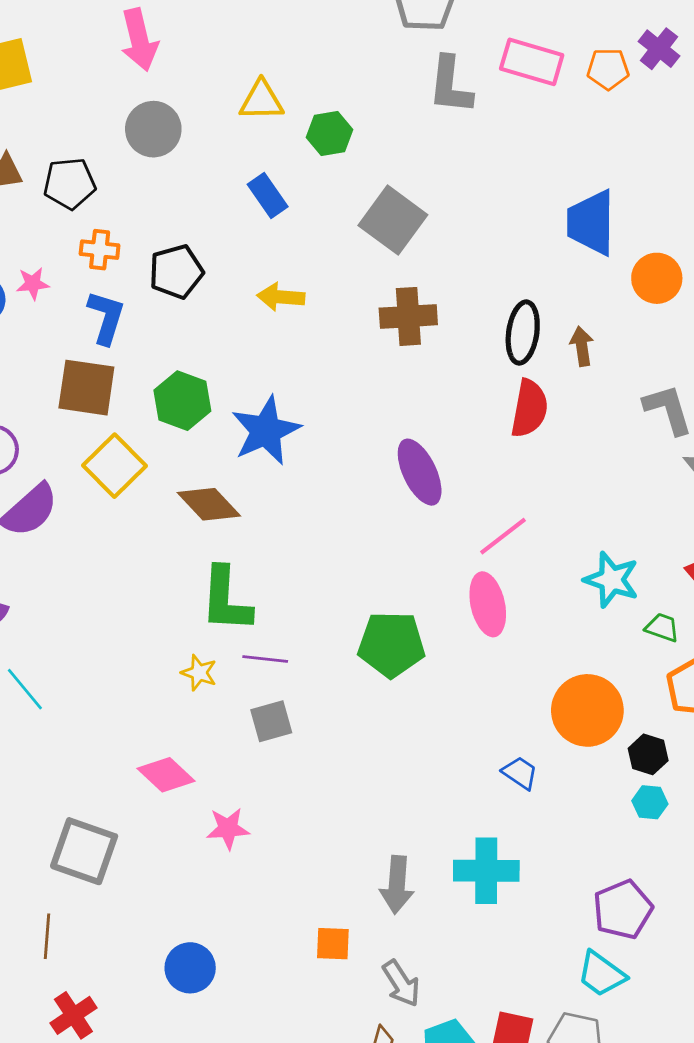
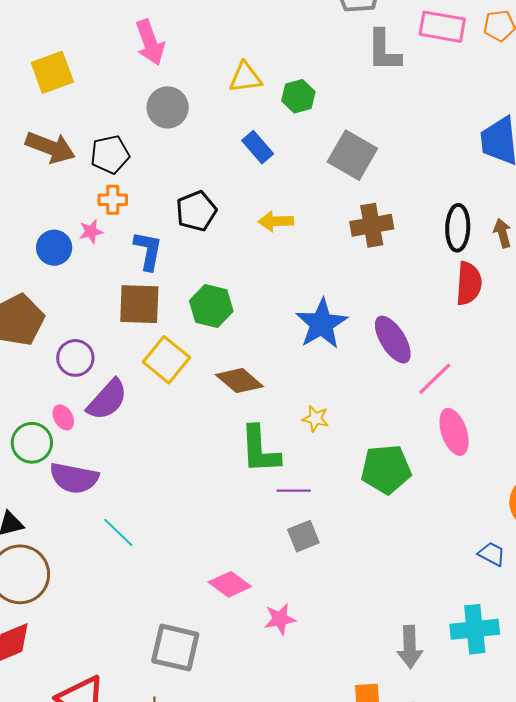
orange cross: (100, 250) -> (113, 200), moved
blue star: (266, 431) -> (321, 324), moved
pink line: (503, 536) -> (435, 379), moved
yellow star: (199, 673) -> (316, 419), moved

